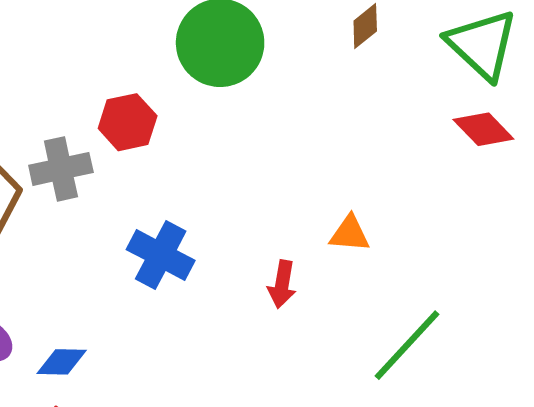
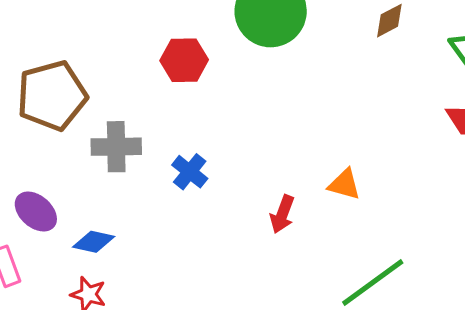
gray cross: (61, 169) -> (116, 147), moved
blue cross: (161, 255) -> (190, 172), size x0.7

